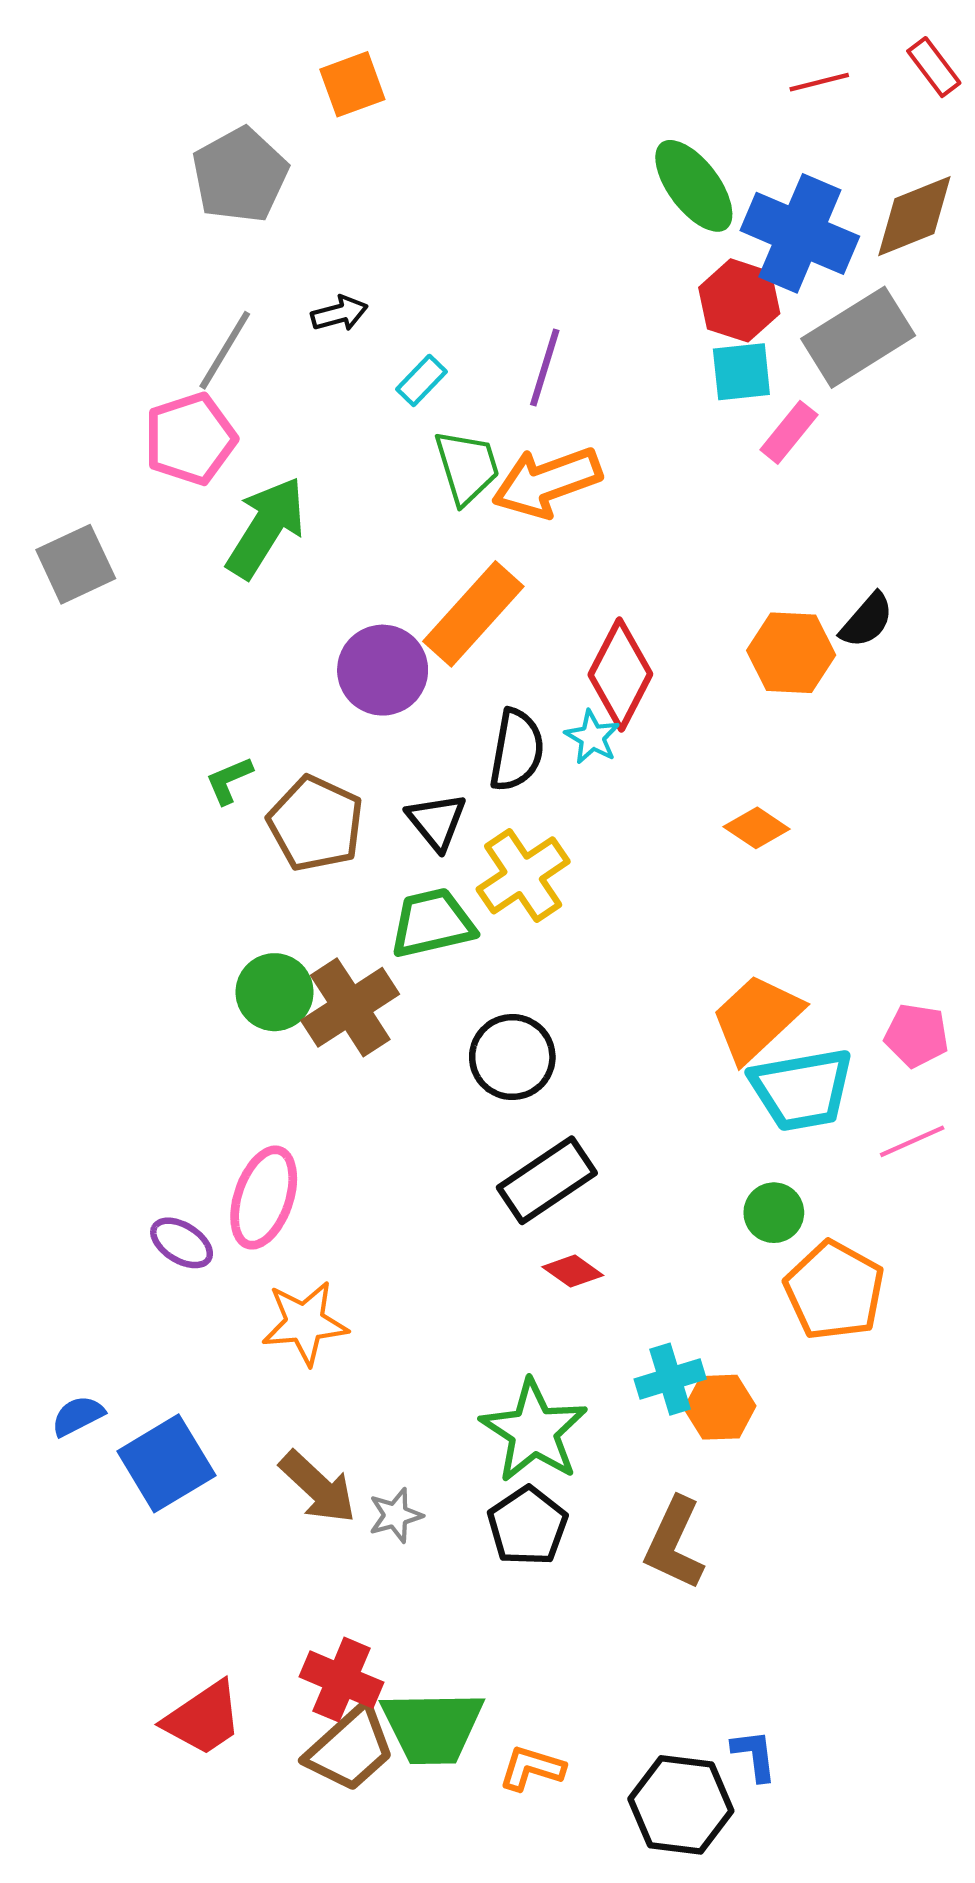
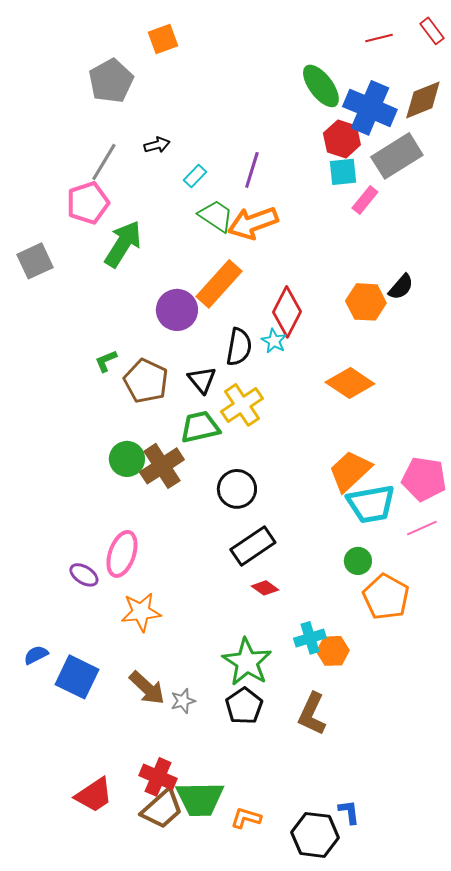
green trapezoid: (467, 467) -> (216, 216), turned -39
orange diamond: (757, 828) -> (350, 383), size x1.6
pink pentagon: (917, 1035) -> (424, 479), size x1.5
blue square: (166, 1463) -> (77, 677), turned -33

